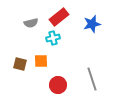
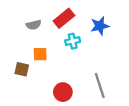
cyan cross: (53, 38) -> (73, 41), moved
orange square: (41, 61) -> (40, 54), moved

